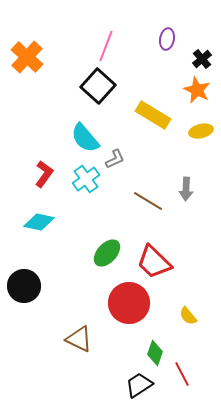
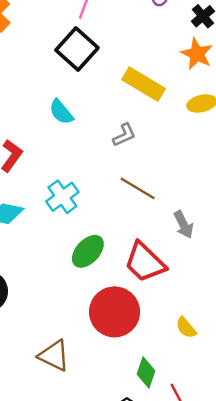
cyan semicircle: (85, 138) -> (61, 112), size x0.7
gray L-shape: (115, 159) -> (124, 135), moved
cyan cross: (86, 179) -> (62, 197), moved
gray arrow: (186, 189) -> (184, 225), moved, turned -30

